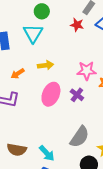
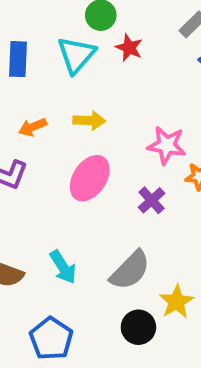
red star: (77, 25) -> (129, 48), moved
purple cross: (77, 95) -> (152, 200), moved
cyan arrow: (47, 153) -> (63, 267), moved

